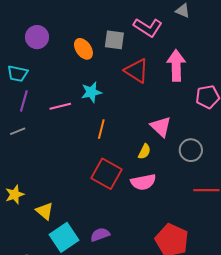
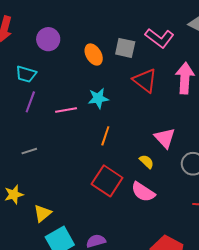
gray line: (18, 131) -> (29, 151), moved
yellow semicircle: (144, 152) -> (147, 162), turned -77
pink semicircle: (143, 182) -> (143, 192), turned 40
yellow triangle: (45, 211) -> (42, 213), turned 36

